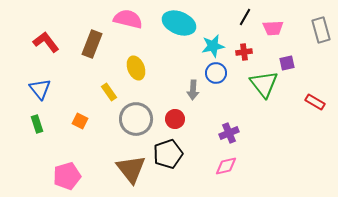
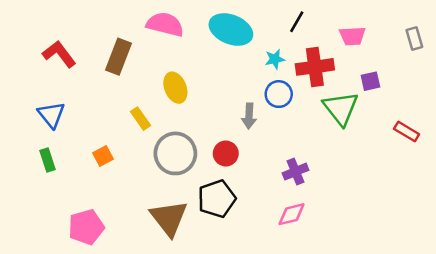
black line: (245, 17) -> (297, 22), moved
gray rectangle: (321, 30) -> (414, 39), size x0.7
cyan star: (213, 46) -> (275, 59), size x0.7
red cross: (244, 52) -> (315, 67), size x1.8
orange square: (80, 121) -> (103, 156), turned 35

